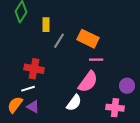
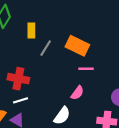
pink semicircle: (88, 82) -> (77, 93), size x0.6
white line: (28, 89) -> (21, 100), moved

